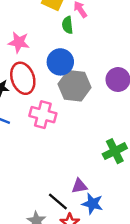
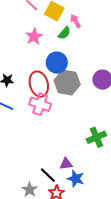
green semicircle: (67, 25) -> (64, 33), turned -136
pink star: (19, 42) -> (34, 36), moved, turned 30
red ellipse: (23, 78) -> (39, 84), moved

